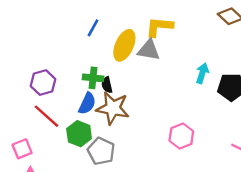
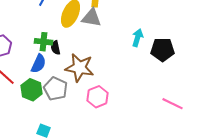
brown star: (113, 108) -> (80, 68), moved
pink hexagon: (181, 136) -> (98, 97), moved
gray pentagon: (101, 151) -> (56, 89), moved

